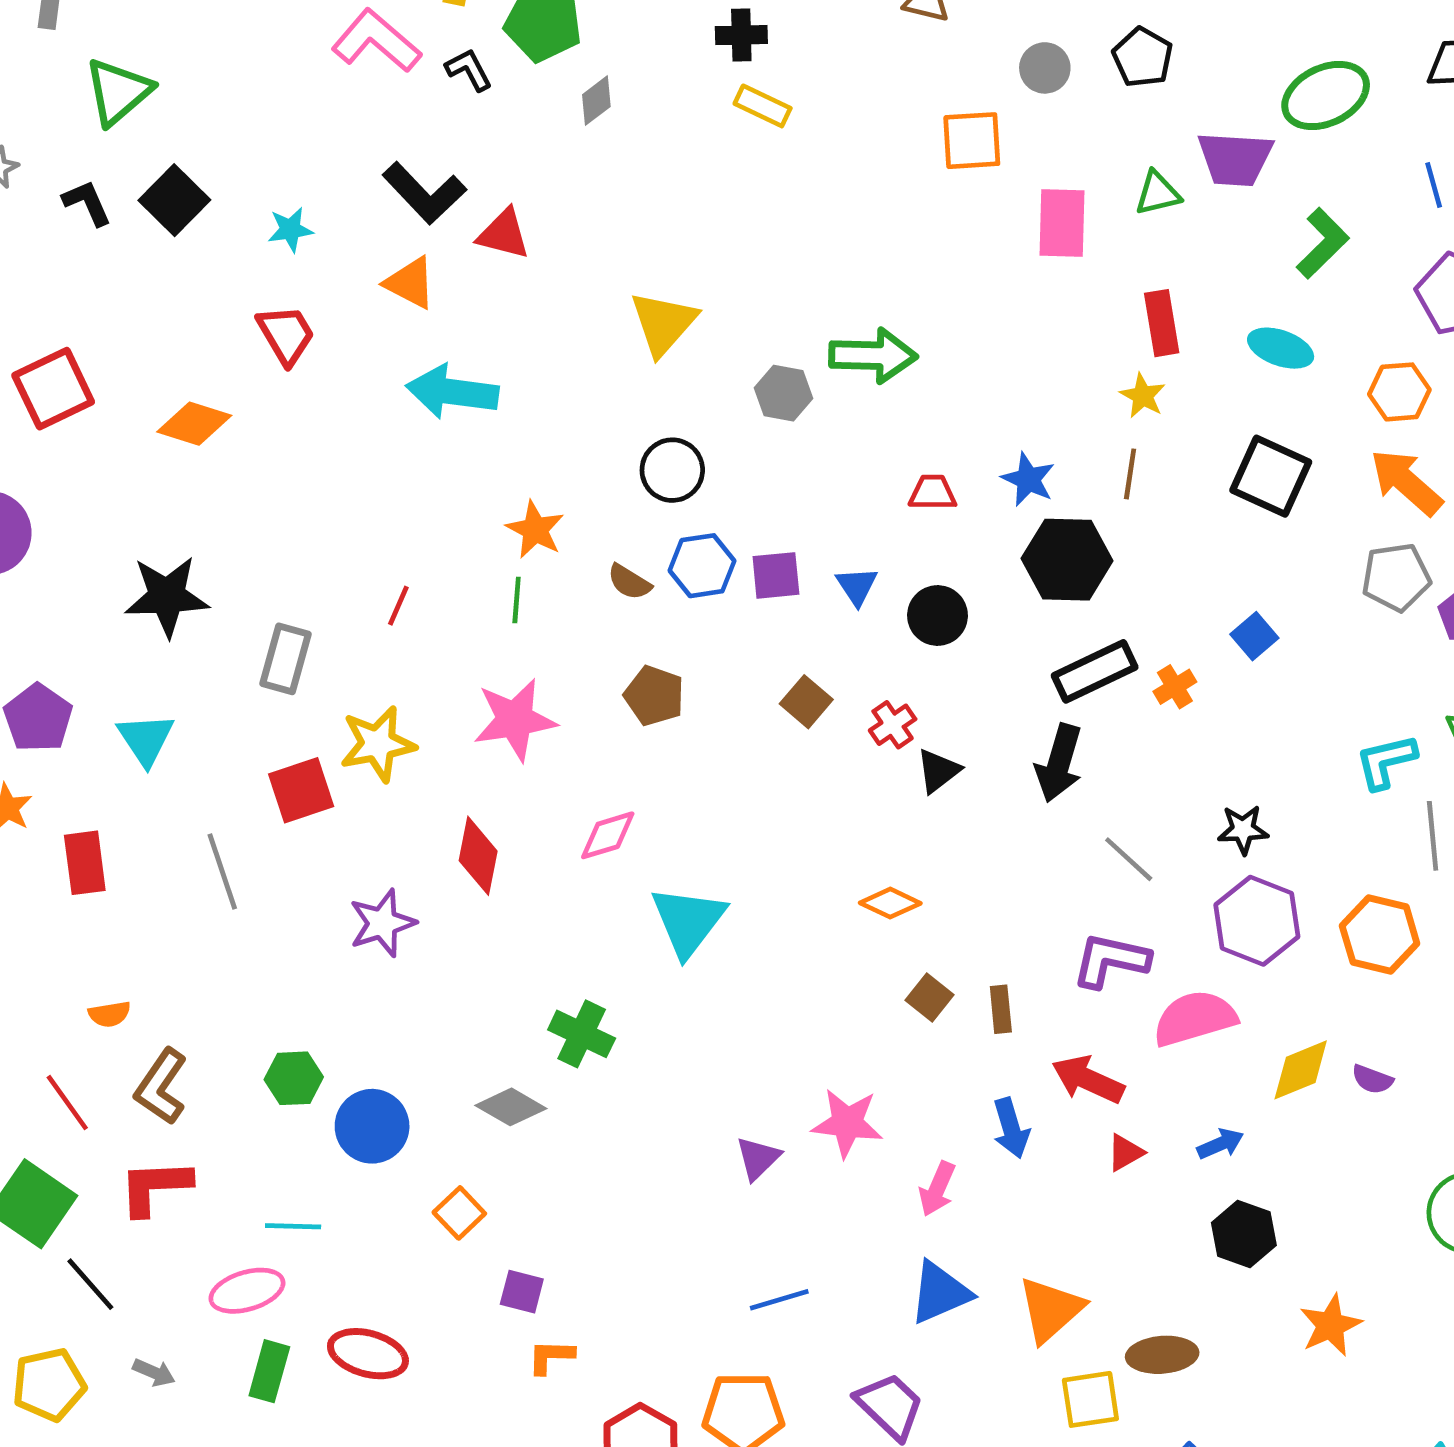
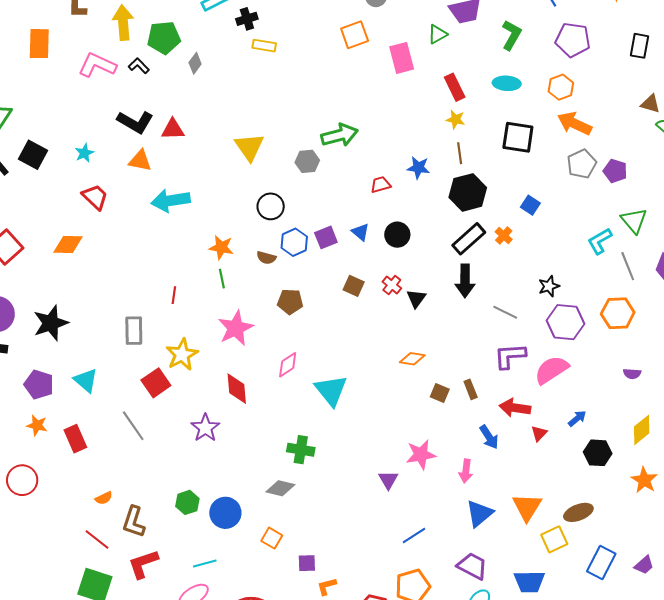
black hexagon: (1067, 560) -> (468, 192), moved
black star: (167, 596) -> (51, 323), moved
yellow diamond: (1301, 1070) -> (642, 430), moved

